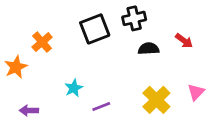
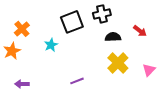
orange cross: (42, 42) -> (22, 29), moved
cyan star: (74, 88) -> (51, 45), moved
yellow cross: (156, 100) -> (118, 63), moved

